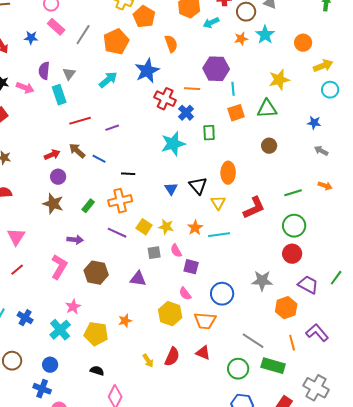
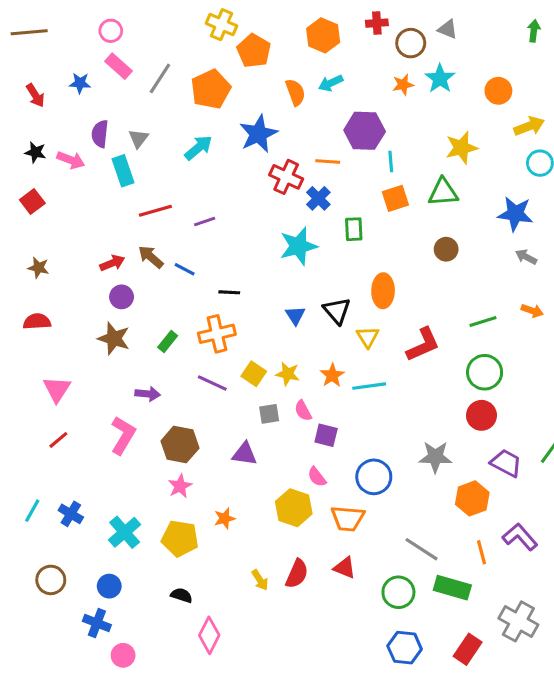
cyan arrow: (211, 23) -> (331, 83), moved
blue star: (314, 123) -> (515, 214), size x1.6
pink star: (73, 307) -> (180, 486), moved

